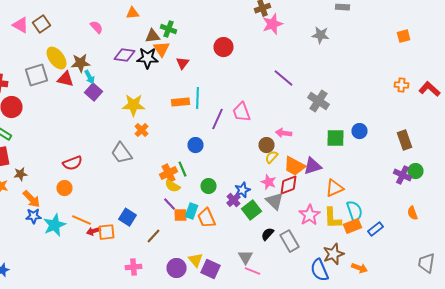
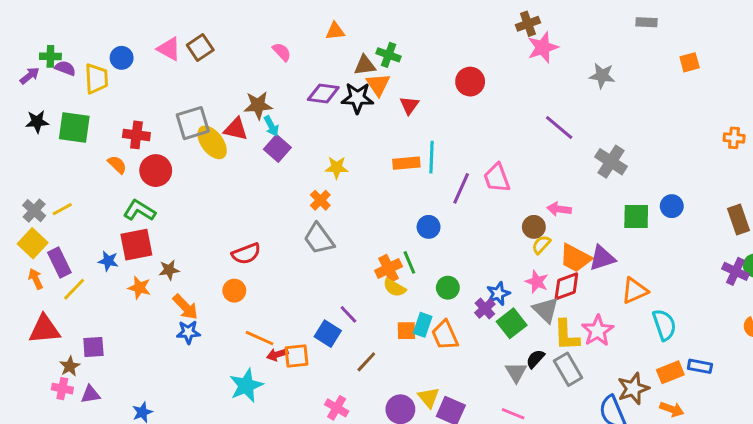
gray star: (320, 35) -> (602, 76), moved
orange square: (404, 36) -> (690, 62), moved
yellow ellipse: (56, 58) -> (212, 142), moved
yellow star: (134, 105) -> (337, 168), size x0.7
orange cross: (142, 130) -> (320, 200), moved
purple line: (170, 204) -> (348, 314), moved
yellow L-shape: (332, 218) -> (566, 335), moved
cyan star: (54, 225) -> (246, 386), moved
orange rectangle: (352, 226) -> (670, 372), moved
blue rectangle: (376, 229) -> (700, 366), moved, turned 49
gray triangle: (246, 257) -> (516, 372), moved
pink cross: (134, 267) -> (337, 408), turned 35

